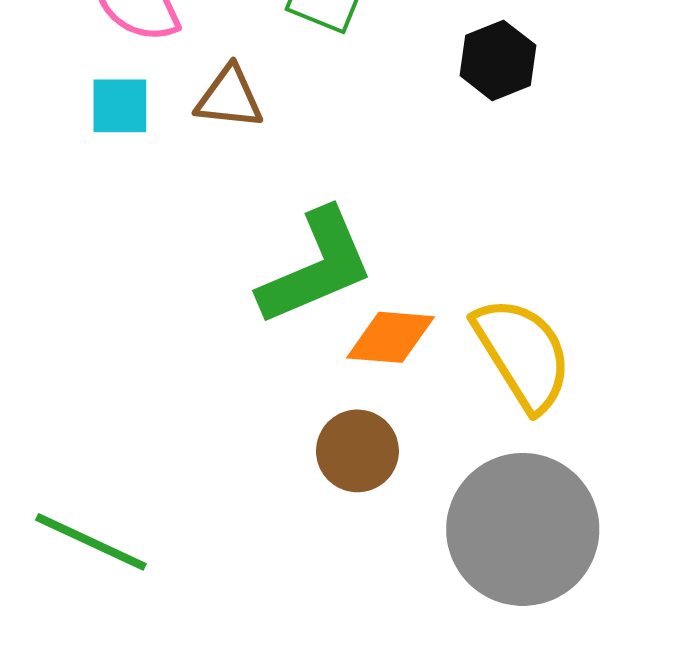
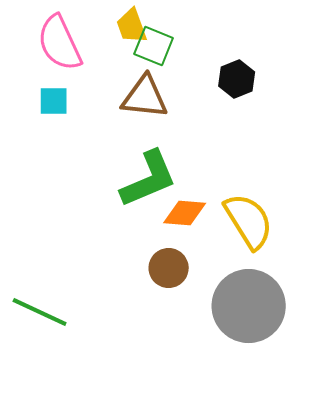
brown triangle: (229, 98) -> (145, 97), moved, size x1.4

